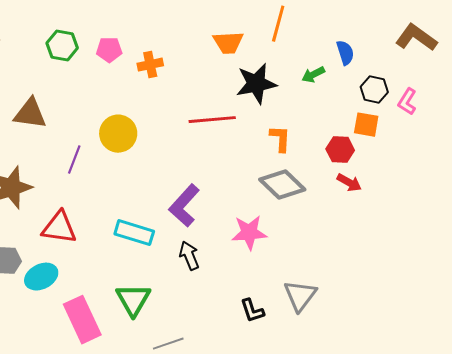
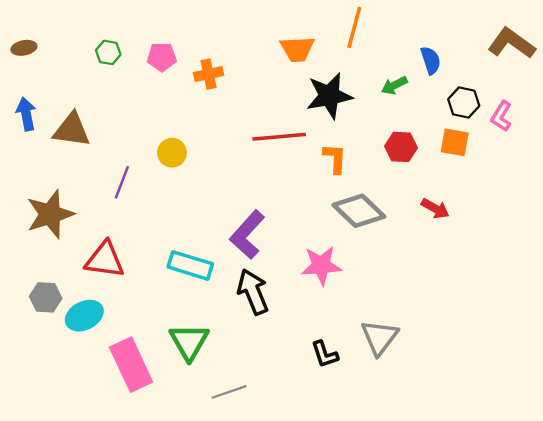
green hexagon: (62, 46) -> (108, 52), size x0.7
yellow circle: (118, 134) -> (172, 153), size x0.7
orange L-shape: (280, 139) -> (335, 158), moved
red hexagon: (340, 150) -> (401, 147), moved
black arrow: (189, 256) -> (253, 292), size x1.4

